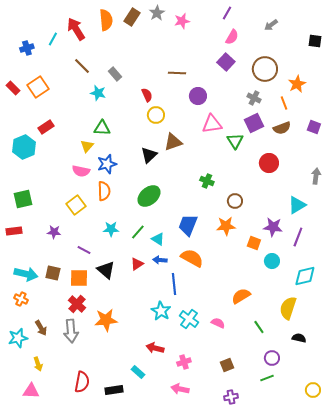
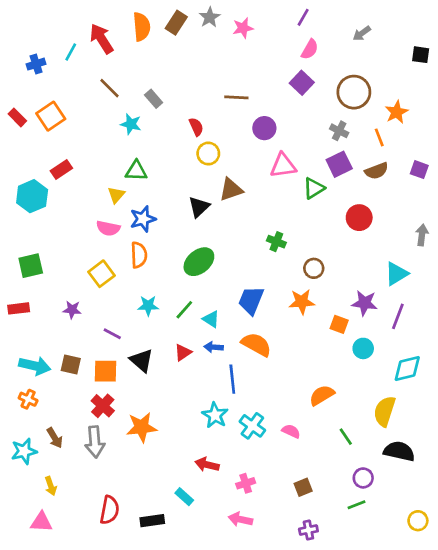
green triangle: (235, 141) -> (314, 188), turned 30
black semicircle: (299, 338) -> (399, 451), size x1.6

